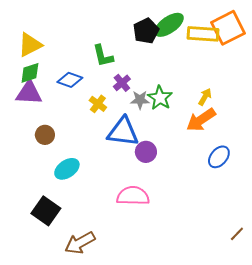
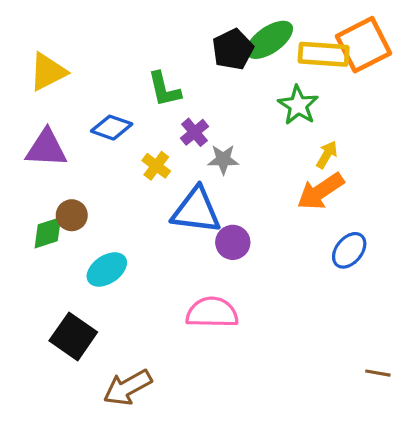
green diamond: (30, 73) -> (48, 233), moved
green star: (160, 98) -> (298, 105), moved
brown line: (237, 234) -> (378, 373), turned 56

